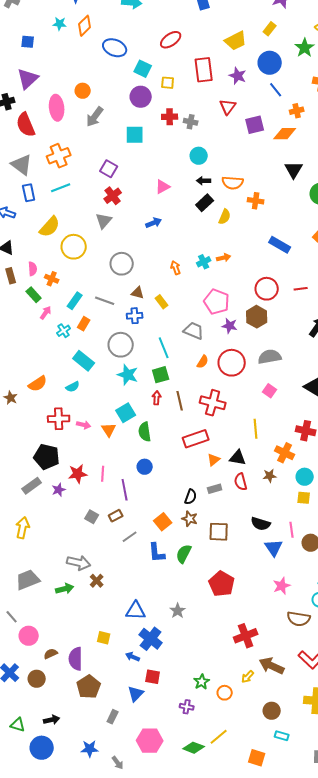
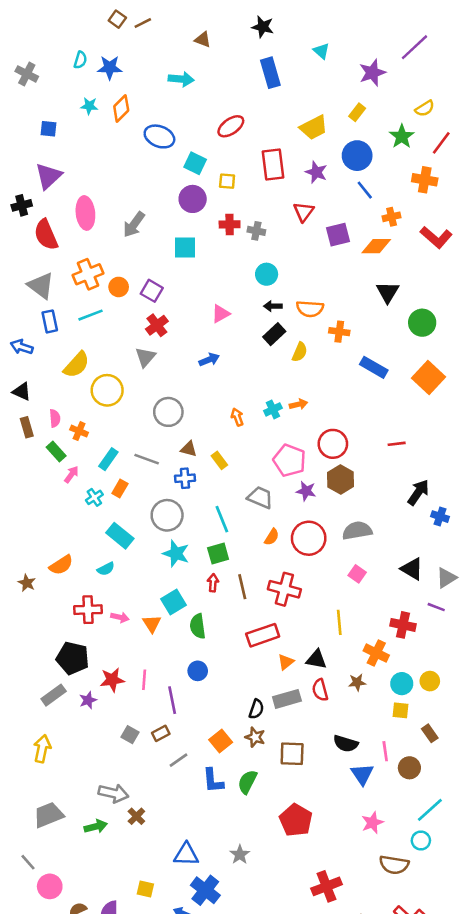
orange circle: (83, 91) -> (119, 287), moved
blue rectangle: (280, 245) -> (374, 367), moved
red circle: (267, 289) -> (333, 444), moved
gray rectangle: (215, 489) -> (287, 699), size x1.5

